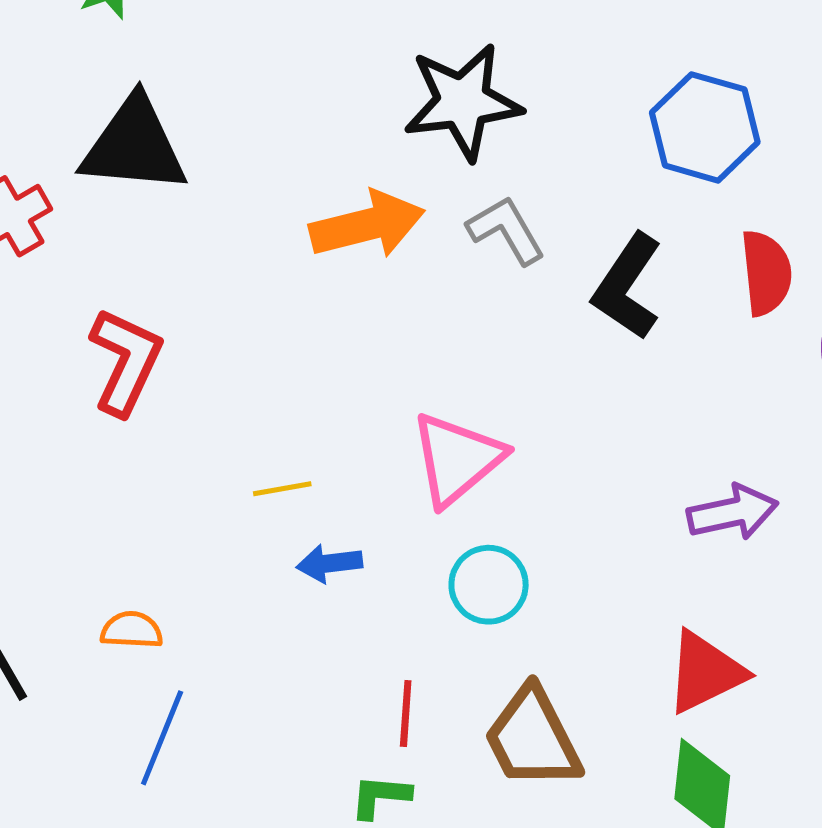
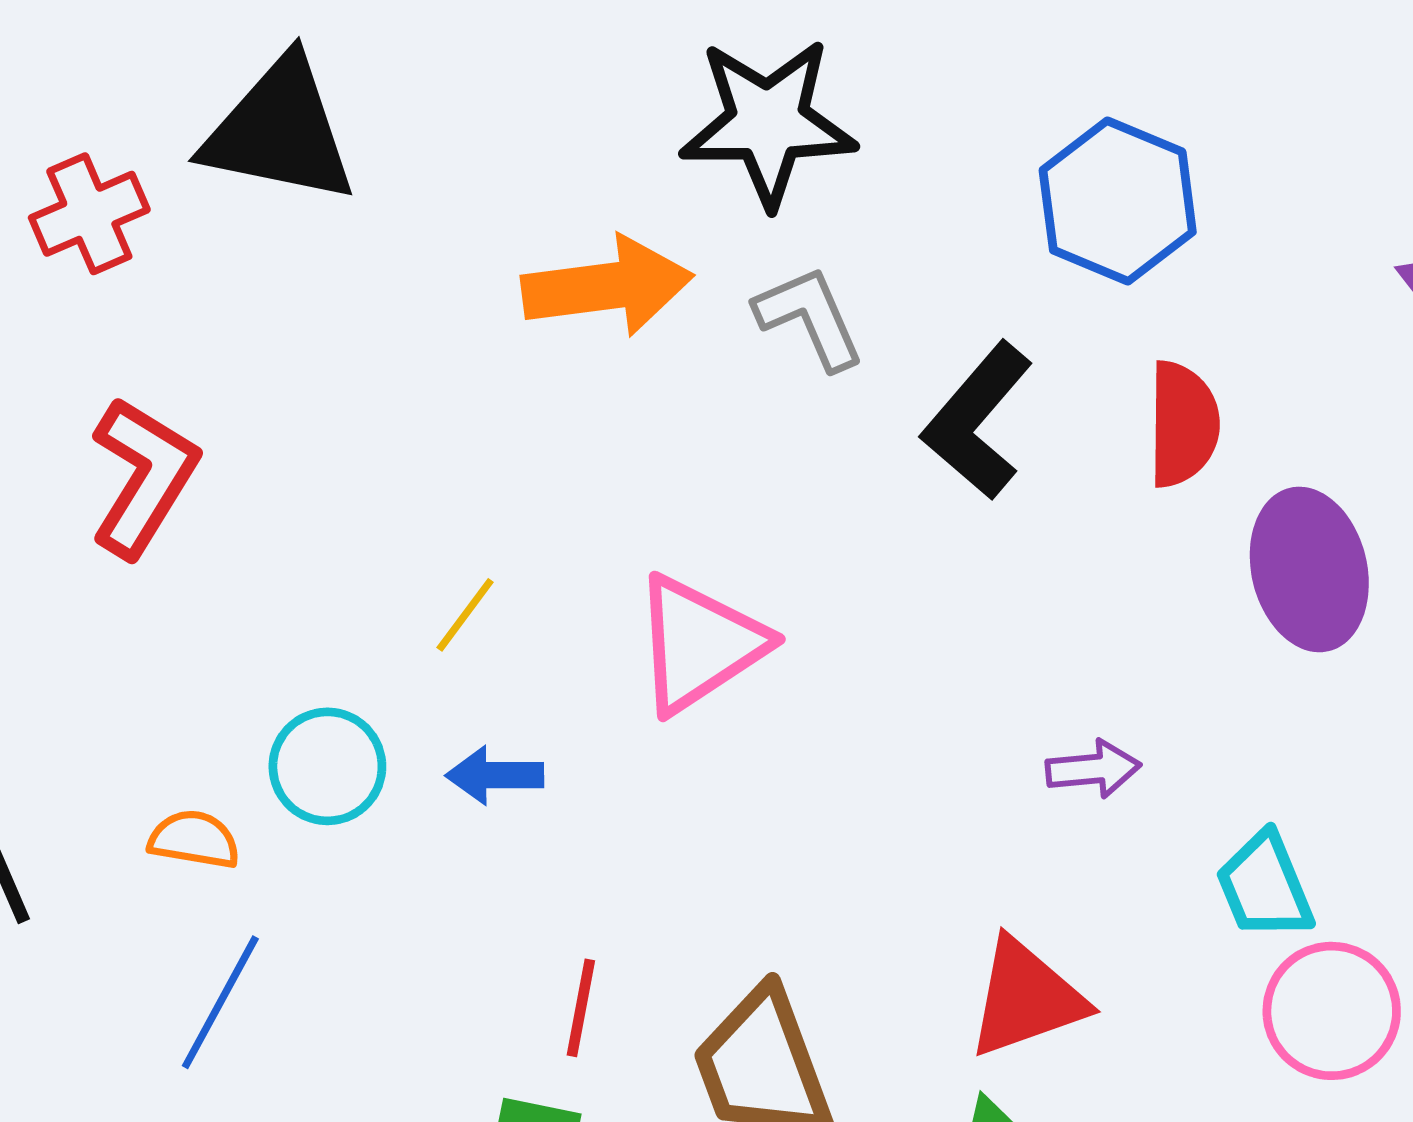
red L-shape: (126, 361) -> (143, 477), moved
yellow line: (282, 489) -> (465, 615), moved, turned -50
purple arrow: (733, 512) -> (1093, 769), size x0.7
cyan circle: (489, 585) -> (327, 766), moved

